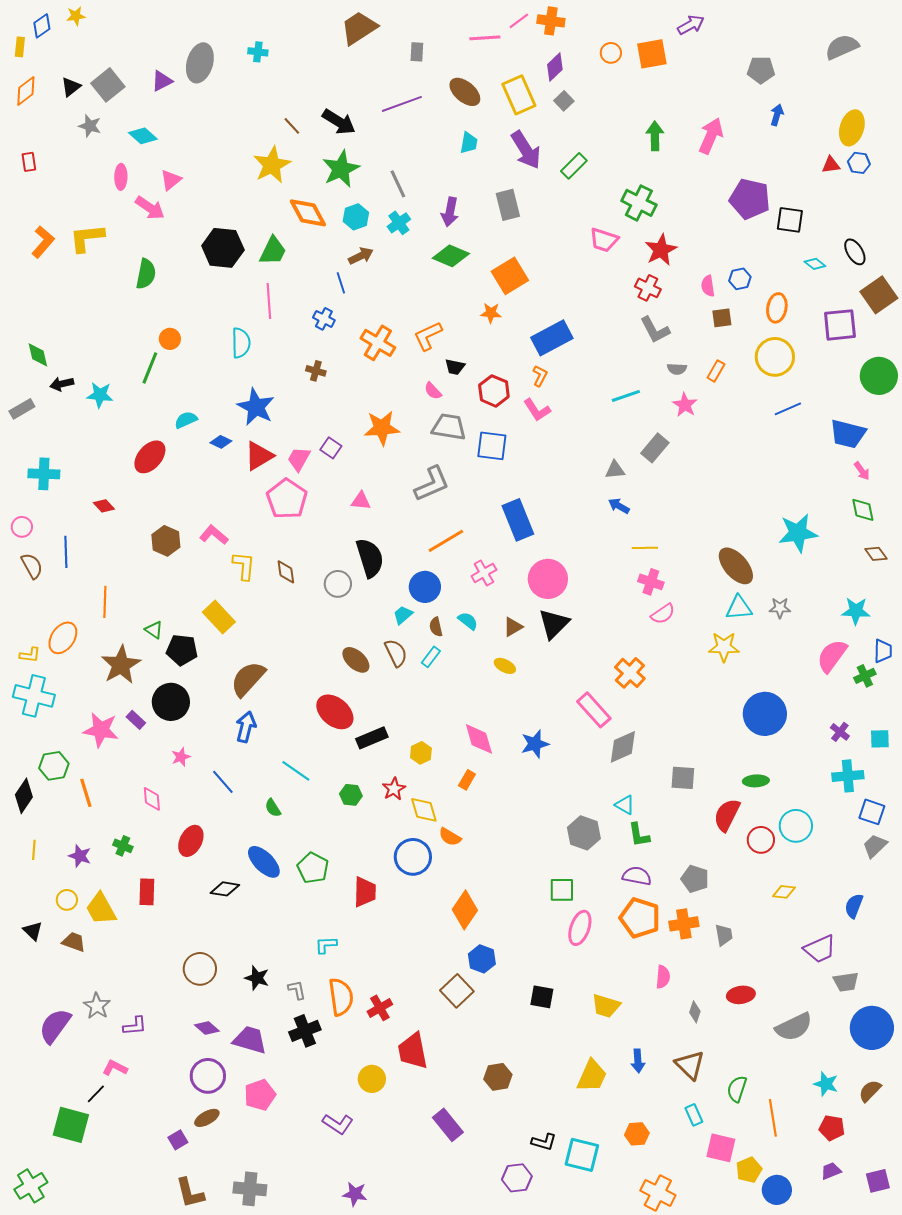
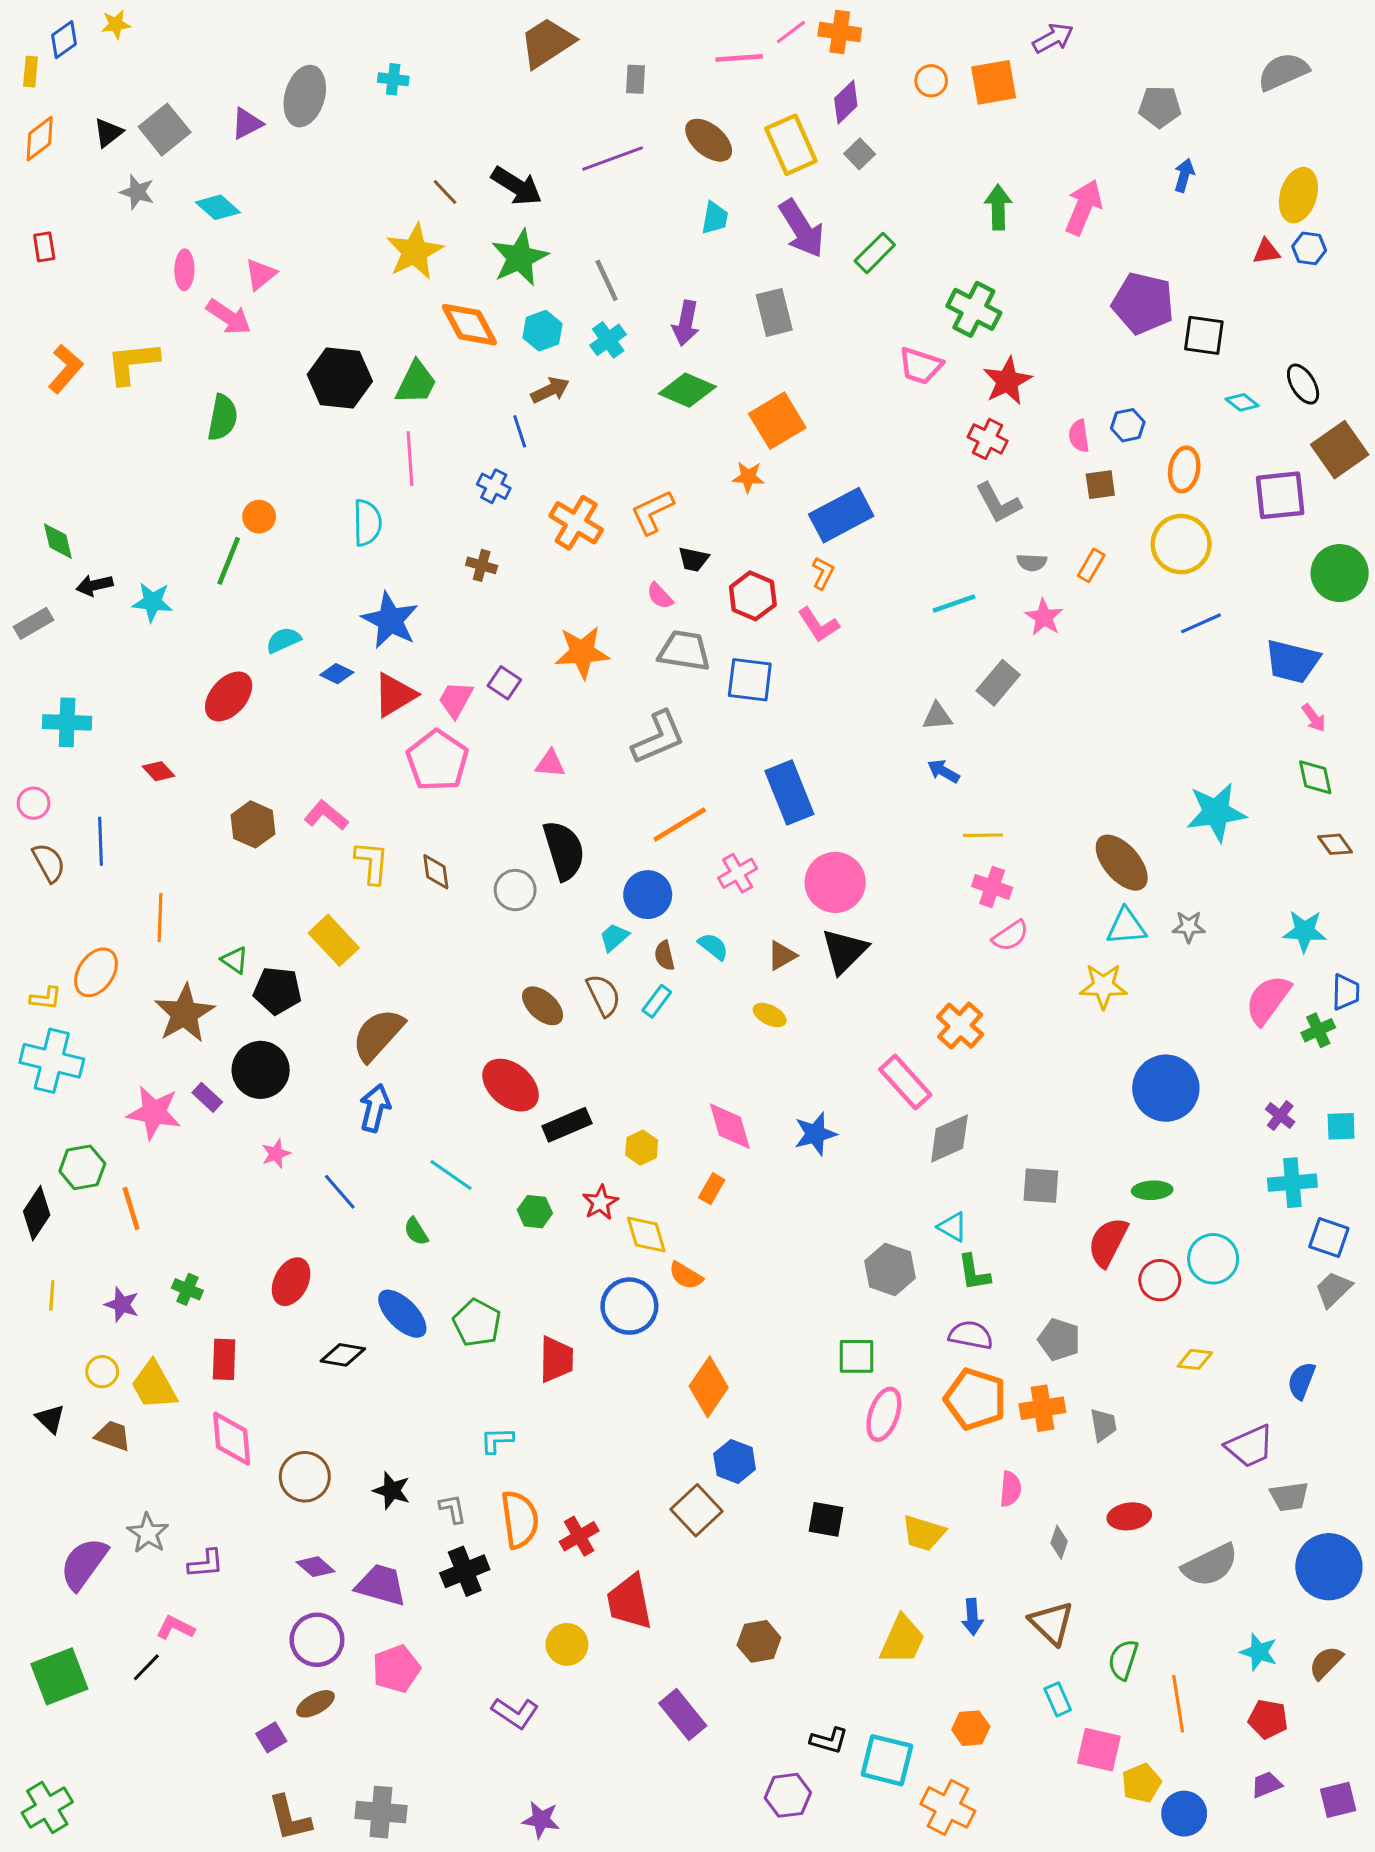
pink diamond: (152, 799) -> (232, 1439), moved, size x1.5
green square: (71, 1125) -> (59, 1676), moved, turned -36
orange cross: (658, 1193) -> (948, 1807), moved

